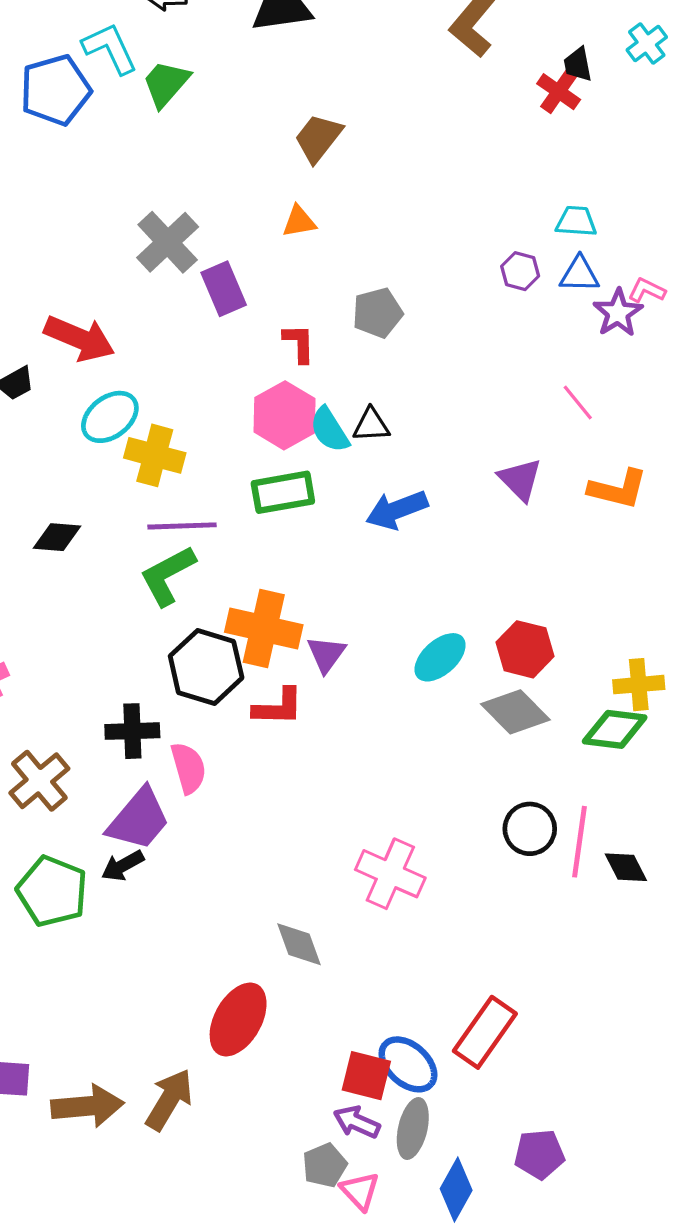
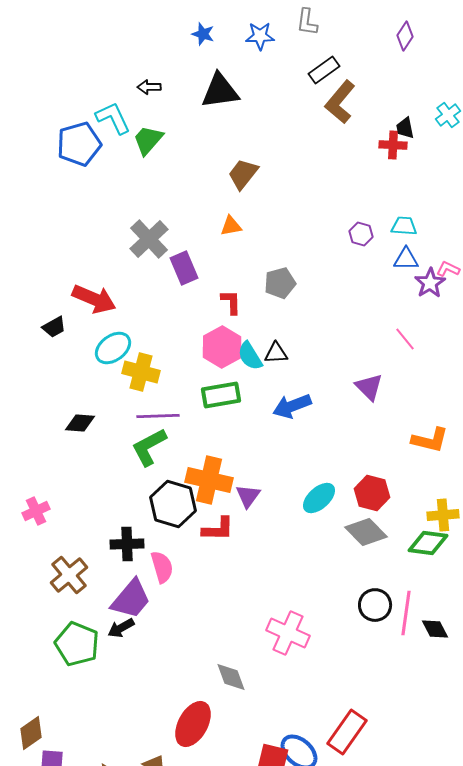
red cross: (559, 92) -> (393, 145), turned -32
purple hexagon: (520, 271) -> (361, 234), moved
orange L-shape: (618, 489) -> (430, 440), moved

